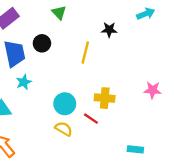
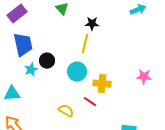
black star: (109, 30) -> (92, 24), moved
black circle: (42, 43) -> (47, 61), moved
cyan circle: (65, 104) -> (77, 72), moved

